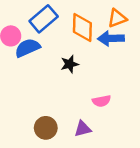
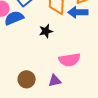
pink semicircle: (101, 101) -> (69, 60), size x1.5

